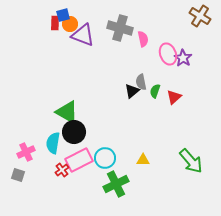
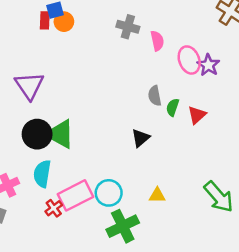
gray cross: (120, 28) -> (128, 27), size x0.7
purple triangle: (83, 35) -> (29, 86), moved, turned 35
black triangle: (132, 91) -> (141, 138), moved
black circle: (74, 132) -> (37, 134), moved

